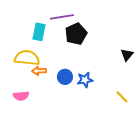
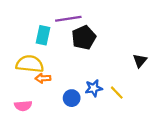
blue circle: (65, 77) -> (72, 98), moved
yellow line: (122, 97) -> (117, 93), moved

